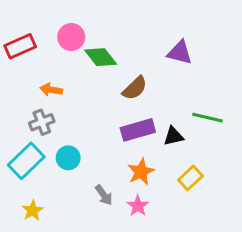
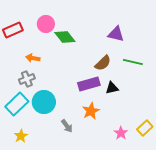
brown semicircle: (135, 88) -> (103, 63), moved
green line: (208, 118) -> (133, 62), moved
cyan circle: (68, 158) -> (44, 102), size x1.5
yellow rectangle: (190, 178) -> (145, 128), moved
pink star: (138, 206) -> (121, 133), moved

